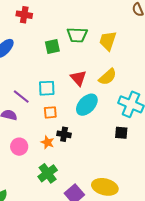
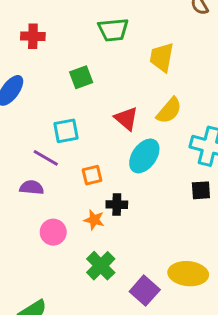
green trapezoid: (77, 35) -> (113, 30), moved
cyan square: (47, 88) -> (66, 131), moved

